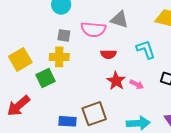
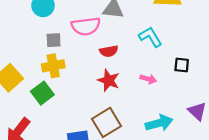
red star: (116, 81) -> (109, 80), moved

